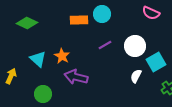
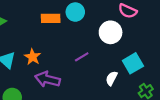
purple line: (105, 45) -> (82, 57), moved
white circle: (135, 46) -> (111, 32), moved

